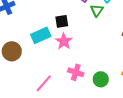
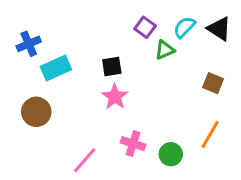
green triangle: (97, 10) -> (165, 50), turned 32
cyan rectangle: (41, 35) -> (56, 68), moved

